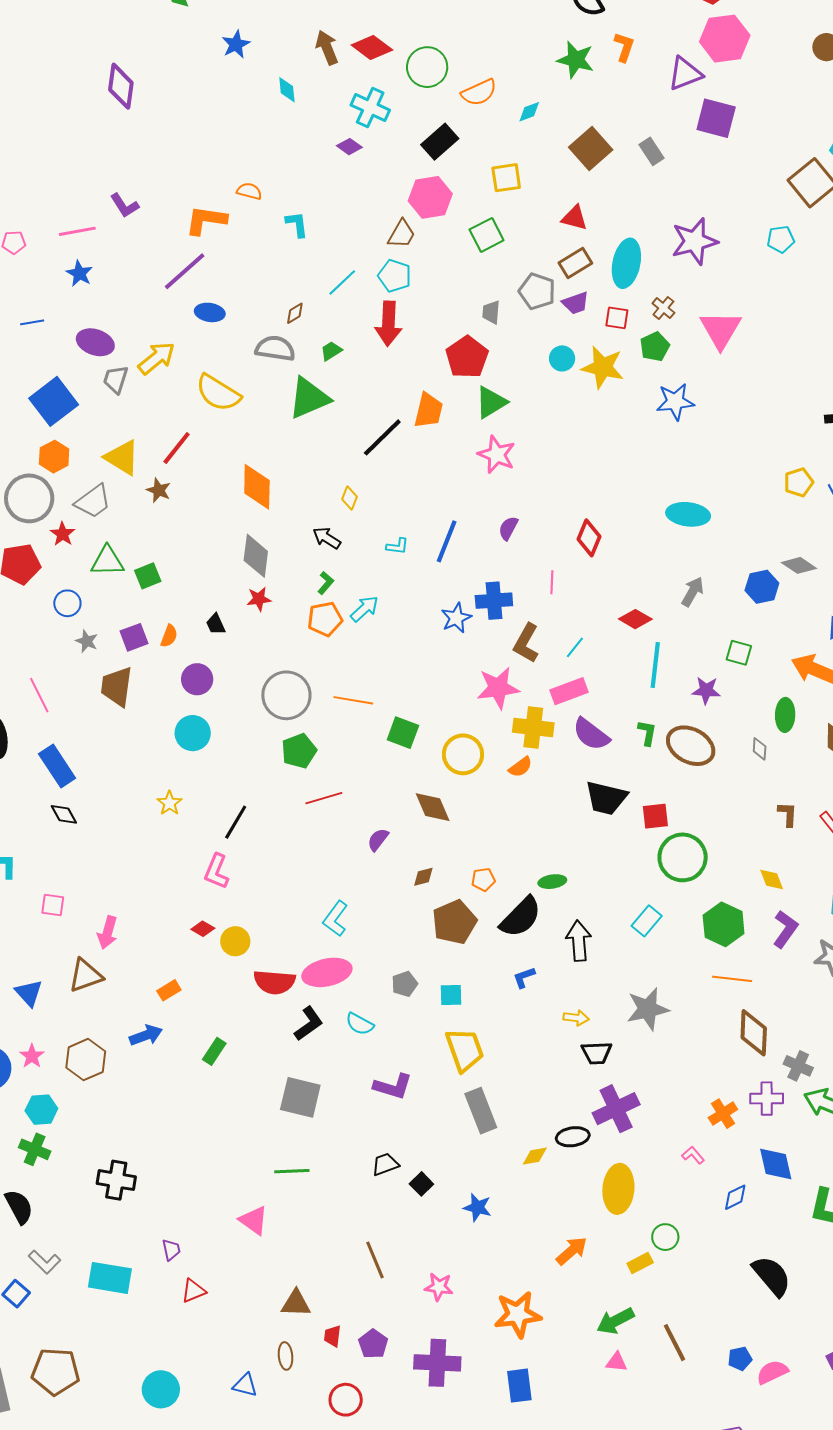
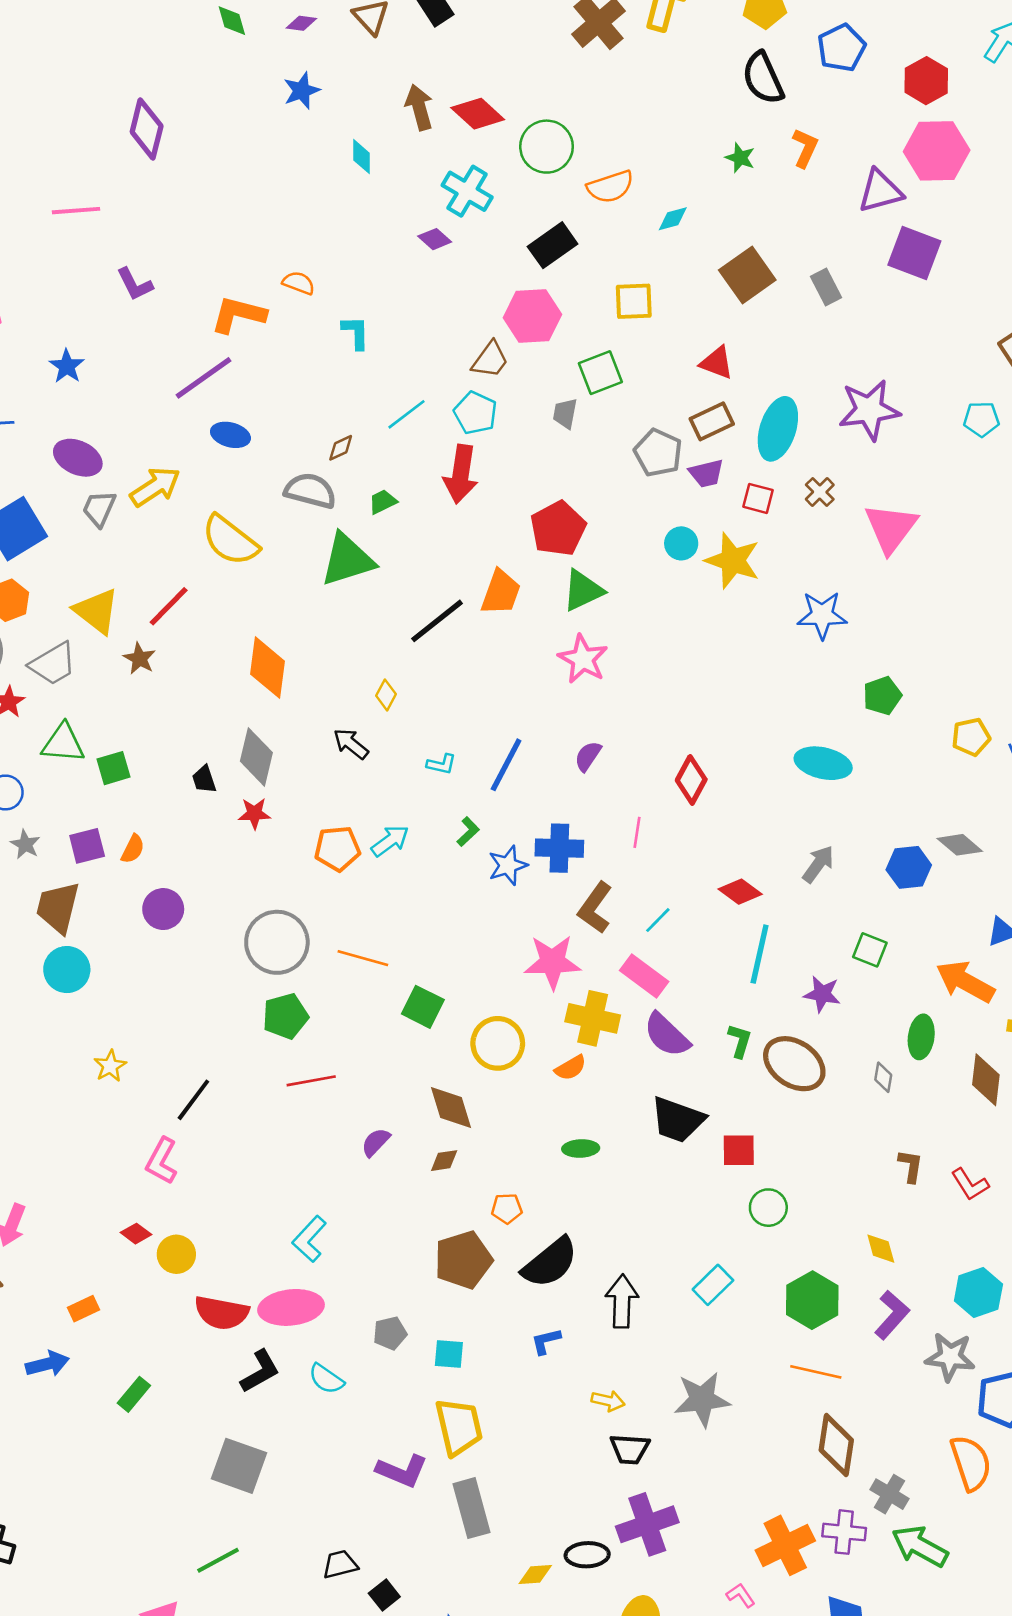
green star: (576, 60) -> (740, 158), size x0.6
pink line: (77, 231) -> (76, 211), moved
gray trapezoid: (491, 312) -> (565, 413), moved
green pentagon: (655, 347) -> (882, 696), moved
green L-shape: (326, 583) -> (468, 832), moved
black trapezoid: (216, 624) -> (204, 779), moved
pink rectangle: (569, 691) -> (644, 976), turned 51
cyan circle: (193, 733) -> (67, 970), moved
green circle: (683, 857) -> (768, 1208), size x0.6
brown diamond: (423, 877) -> (444, 1161), moved
green ellipse: (552, 882) -> (581, 1148), moved
purple L-shape: (393, 1087) -> (402, 1471), moved
orange cross: (723, 1114) -> (785, 1545), size x1.5
green line: (292, 1171) -> (218, 1560), turned -32

